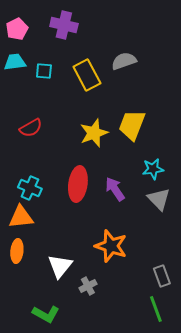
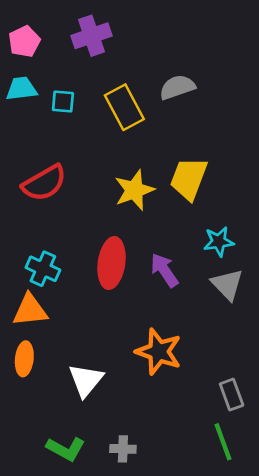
purple cross: (64, 25) -> (91, 36), turned -32
red semicircle: (31, 128) -> (44, 183), size x1.4
gray cross: (88, 286) -> (123, 449), moved, turned 30

